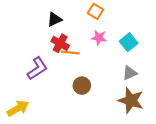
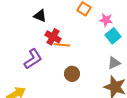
black triangle: (54, 19) -> (40, 16), moved, turned 48
pink star: (99, 38) -> (106, 20), moved

